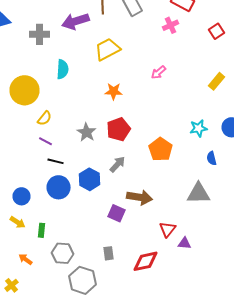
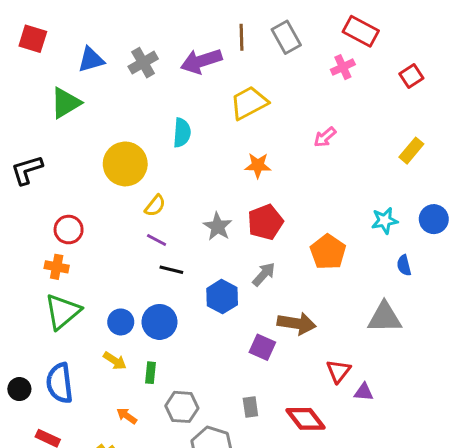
gray cross: (40, 34) -> (143, 63), moved, turned -30
blue circle: (58, 187) -> (160, 322), moved
red diamond: (146, 261) -> (306, 419), turned 64

